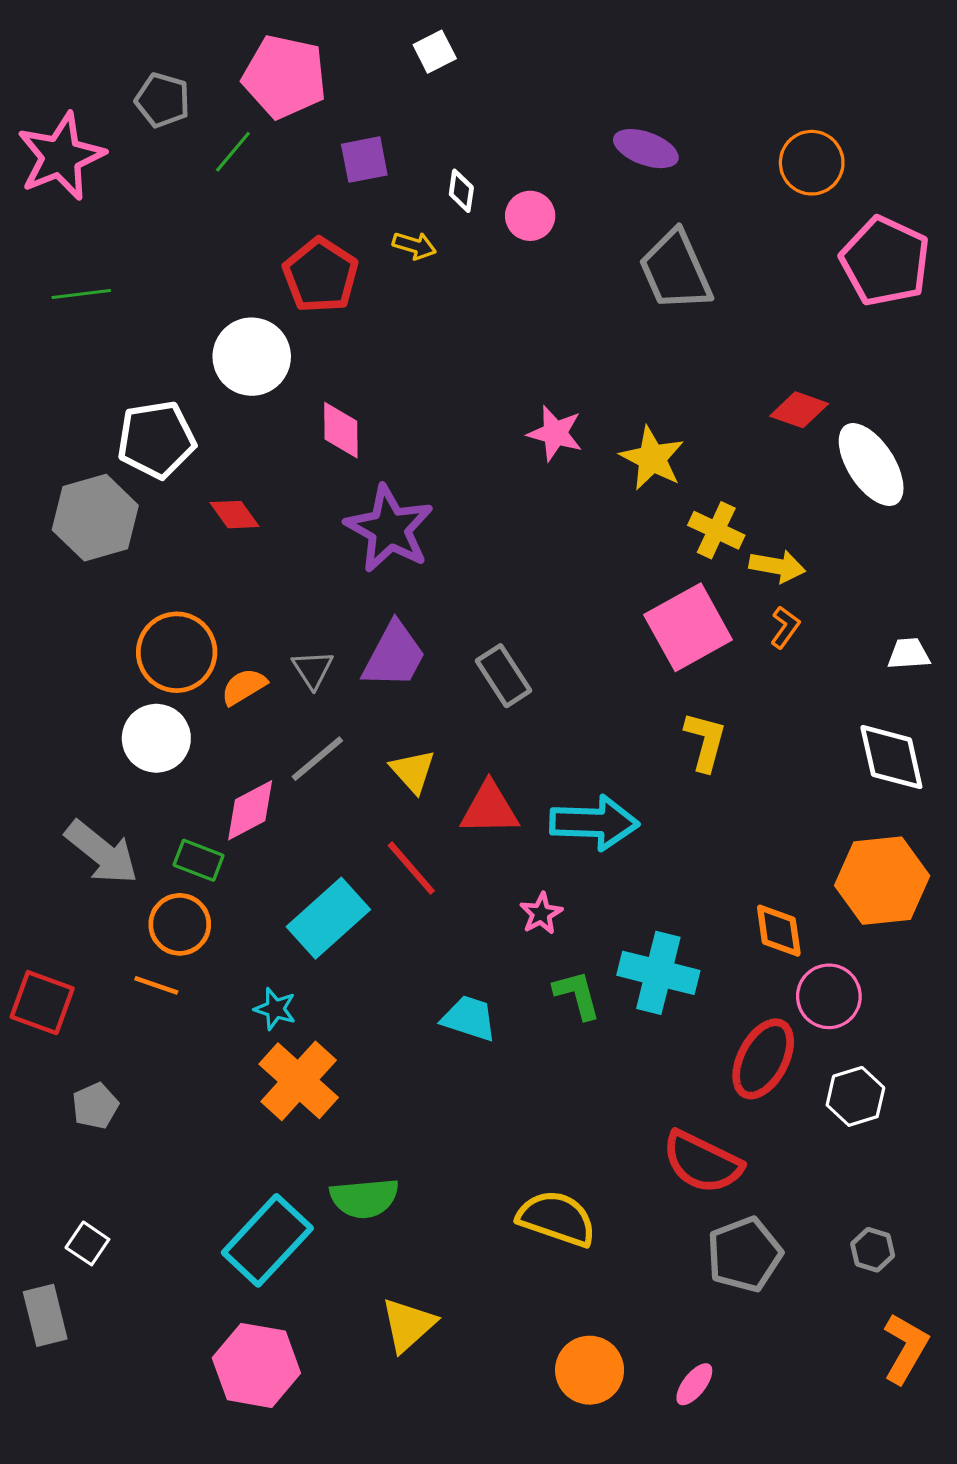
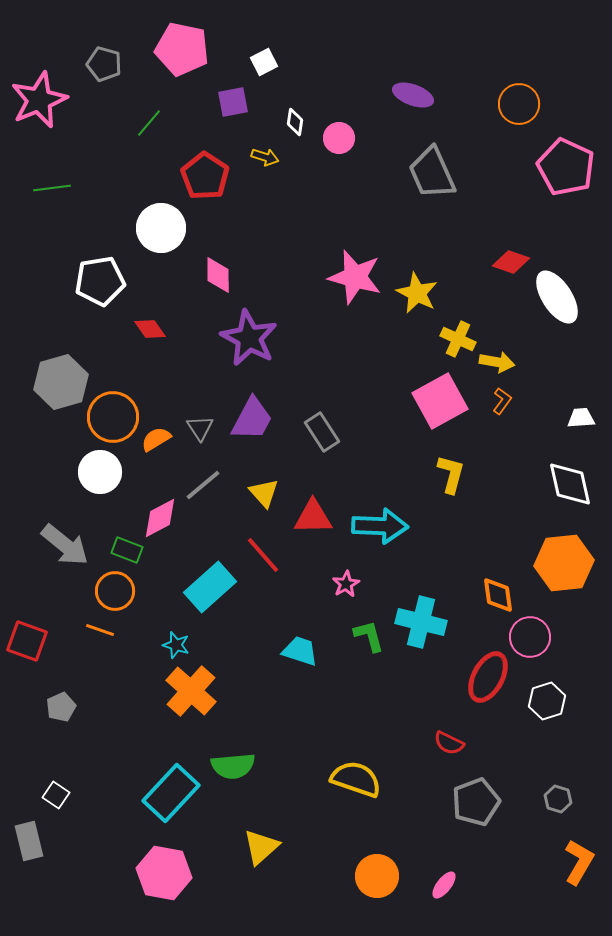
white square: (435, 52) -> (264, 62), moved
green line: (233, 152) -> (149, 123), moved
pink star: (555, 433) -> (355, 277), size x1.5
gray hexagon: (95, 518) -> (61, 382), moved
red semicircle: (702, 1162) -> (449, 743), size x0.6

